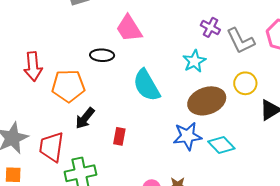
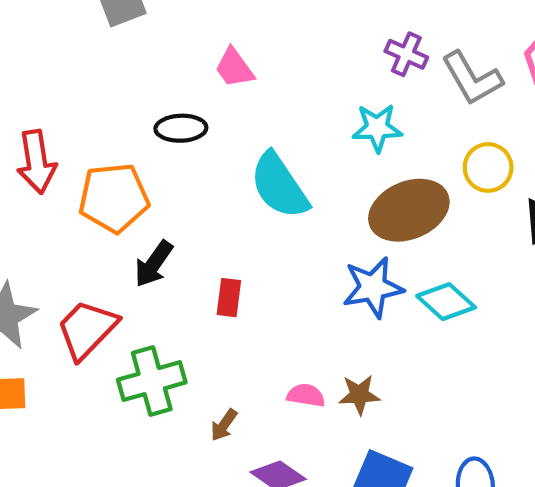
pink trapezoid: (129, 28) -> (234, 68), size x0.7
cyan star: (194, 61) -> (377, 128), turned 30
red trapezoid: (52, 147) -> (87, 329), turned 40

